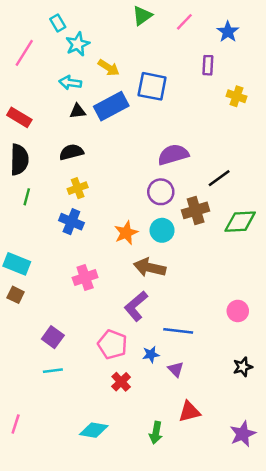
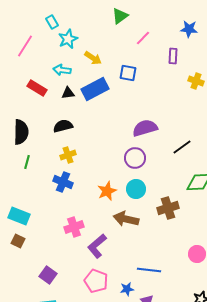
pink line: (184, 22) -> (143, 38), moved
blue star: (228, 32) -> (189, 29), turned -30
blue square: (152, 86) -> (128, 73), size x0.7
red rectangle: (19, 117) -> (37, 88), moved
brown cross: (196, 210) -> (168, 208), moved
purple L-shape: (136, 306) -> (97, 246), moved

